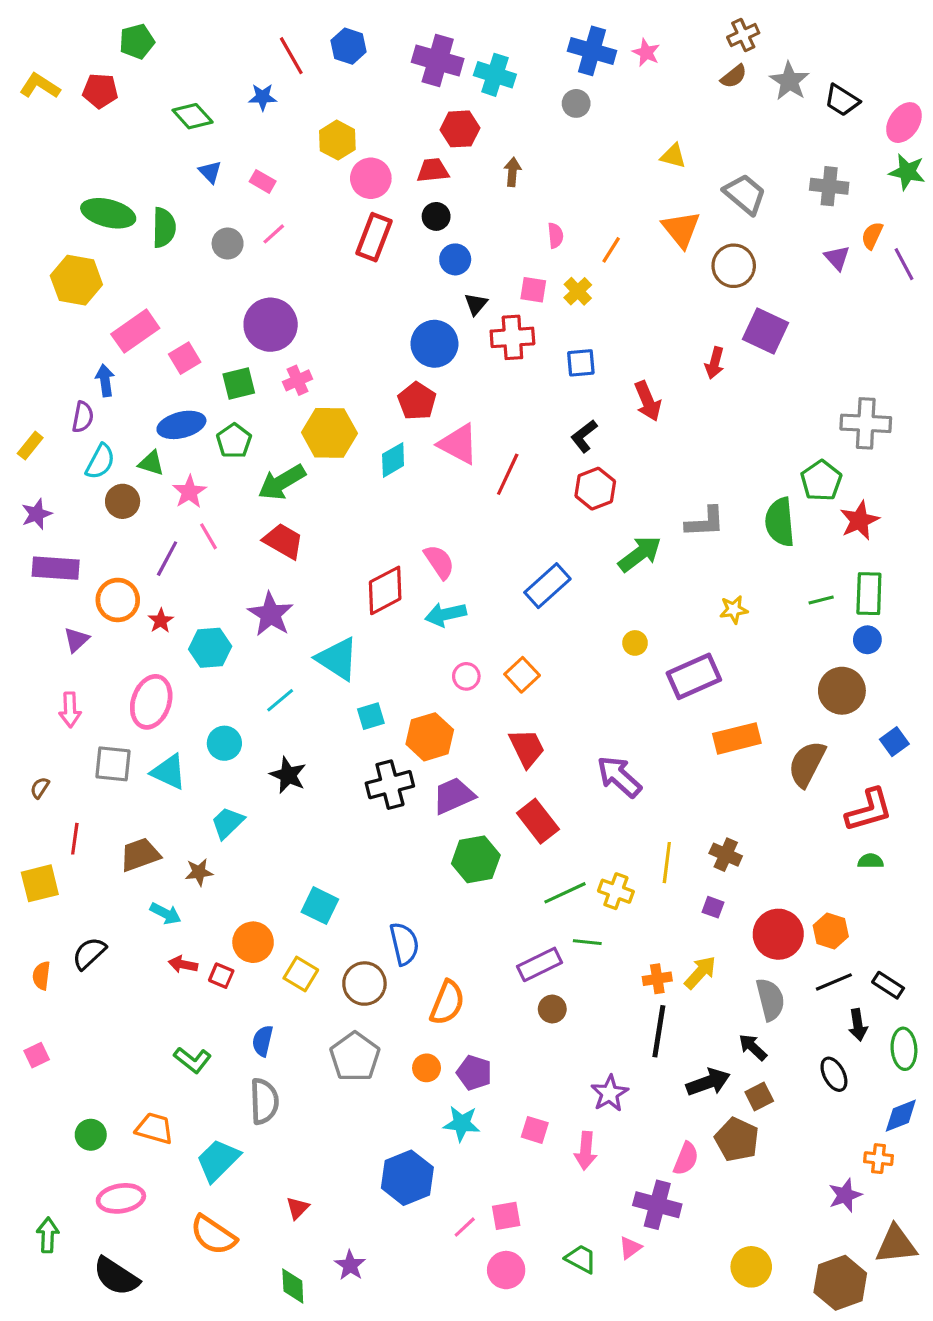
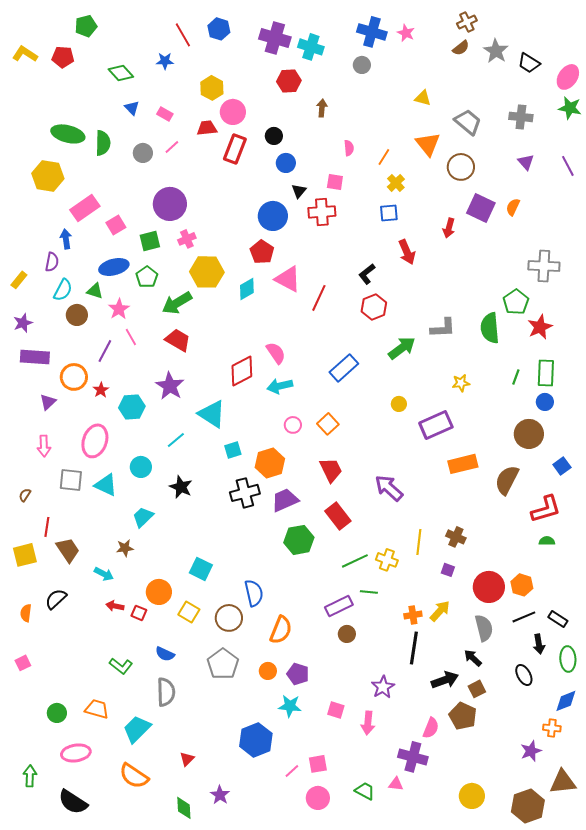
red trapezoid: (433, 170) -> (207, 128), moved
orange semicircle: (872, 236) -> (513, 207), moved
yellow cross: (578, 291) -> (396, 183), moved
blue square: (581, 363) -> (389, 213), moved
green line: (821, 600) -> (516, 377), turned -56
brown trapezoid: (140, 855) -> (68, 550), moved, turned 76
blue semicircle: (263, 1041) -> (165, 654), turned -78
pink triangle: (630, 1248) -> (396, 784), turned 42

